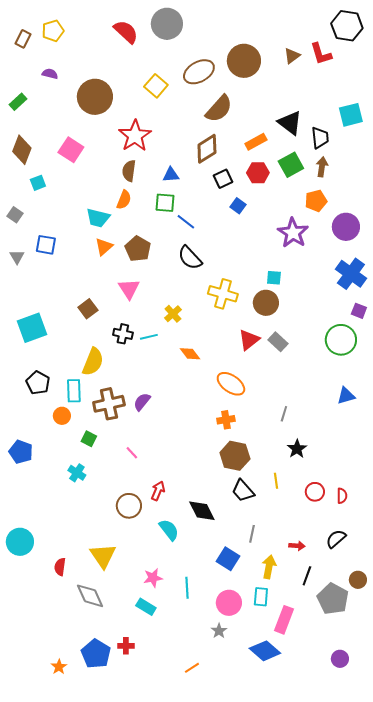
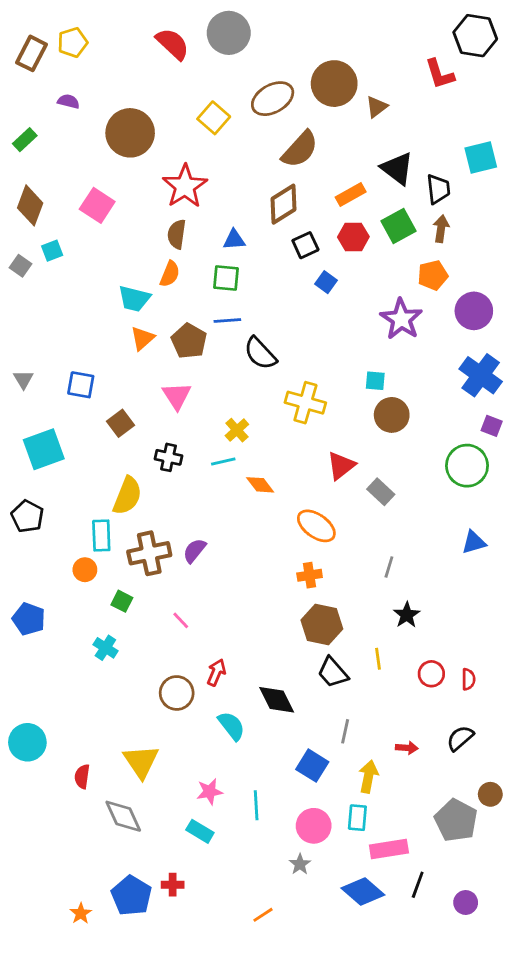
brown rectangle: (23, 39) -> (32, 53), size x1.4
brown triangle: (292, 56) -> (377, 107), moved
gray square: (15, 215) -> (21, 266), moved
blue line: (186, 222) -> (227, 320), moved, turned -42
blue square: (46, 245) -> (81, 385), moved
gray triangle: (17, 257) -> (23, 379), moved
brown circle: (266, 303) -> (392, 415), moved
cyan line: (149, 337) -> (223, 462), moved
gray rectangle: (278, 342) -> (381, 492), moved
black pentagon: (38, 383) -> (27, 516), moved
black line: (307, 576) -> (418, 885), moved
pink rectangle: (284, 620) -> (389, 849), turned 60

